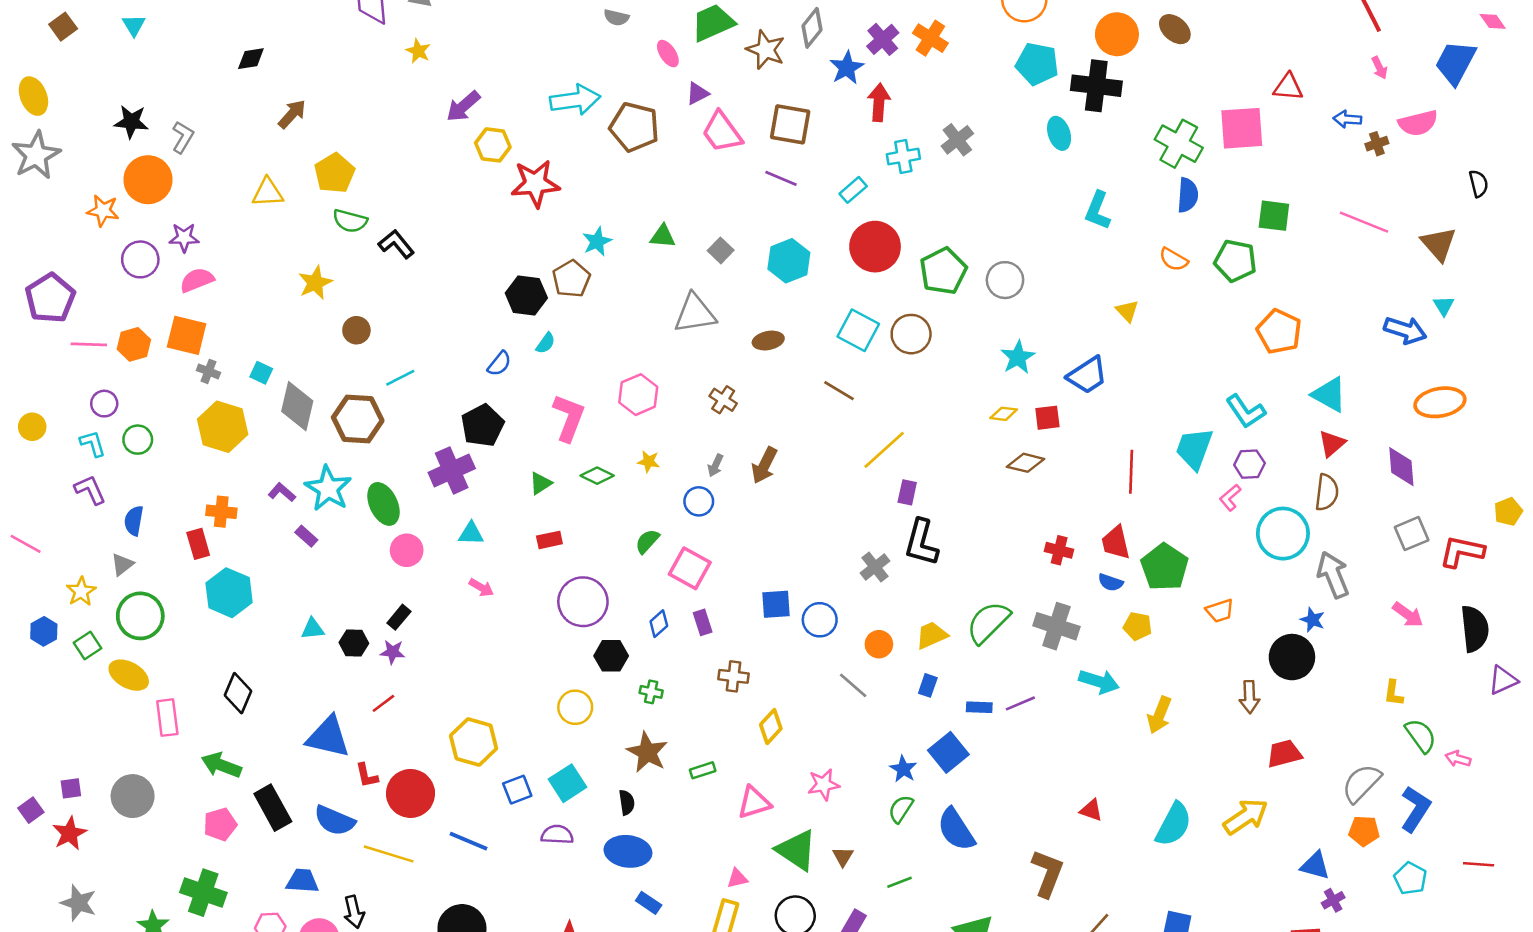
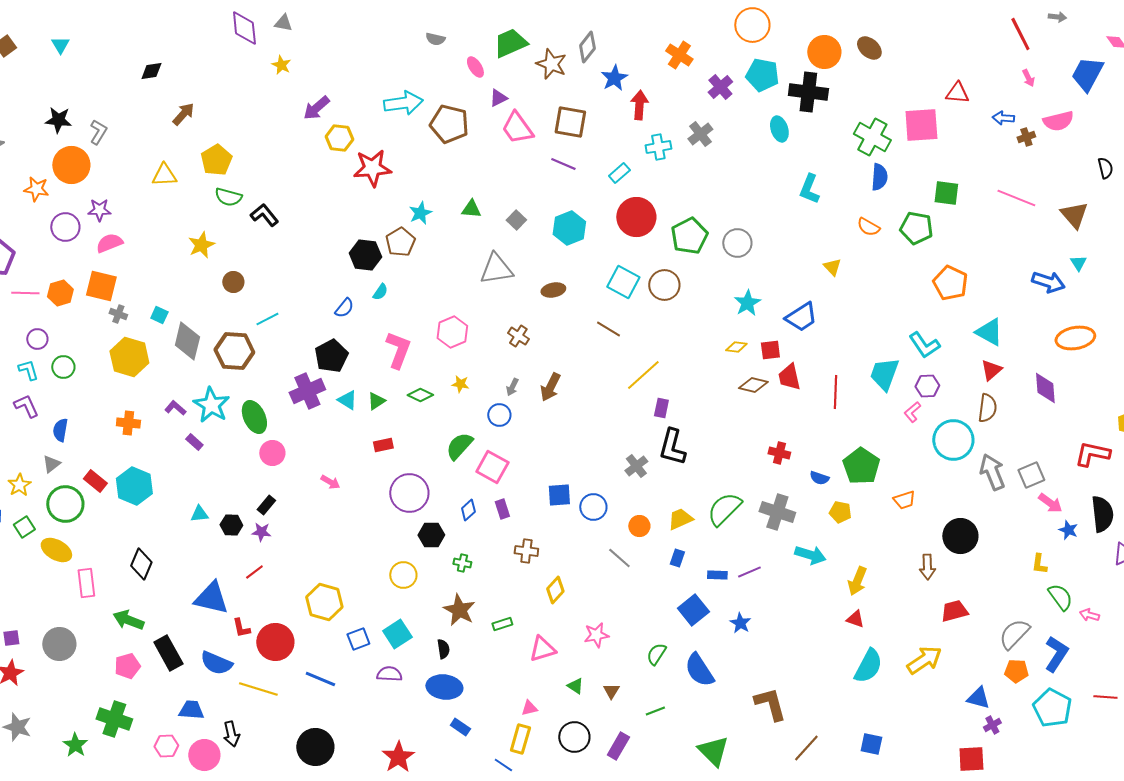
purple cross: (883, 39) -> (720, 87), moved
cyan triangle: (471, 534) -> (347, 400), moved, turned 30
gray square: (1412, 534) -> (1031, 475), moved
green semicircle: (647, 541) -> (459, 446), size x1.4
red trapezoid: (1116, 543) -> (789, 377), moved
red rectangle: (198, 544) -> (95, 481), moved, turned -35
blue star: (1313, 620) -> (1068, 530), moved
blue star: (903, 769) -> (740, 623), moved
red triangle: (1091, 810) -> (855, 619), moved
green triangle: (797, 850) -> (575, 686), size x0.5
brown L-shape: (1047, 873) -> (770, 704), turned -36
cyan pentagon: (1410, 878) -> (1052, 708), size x1.5

